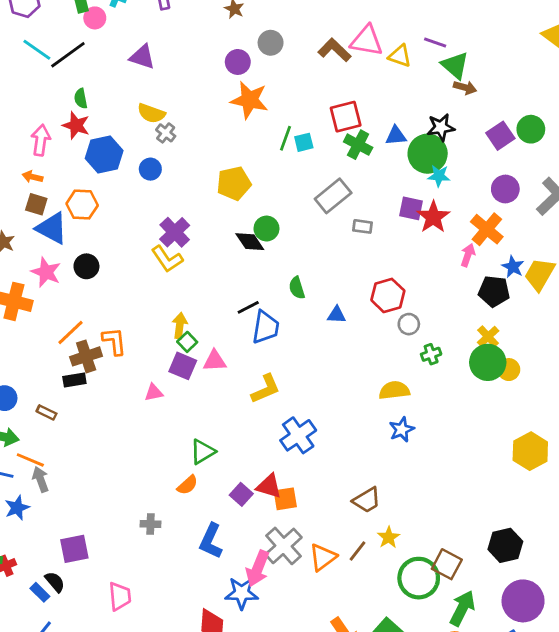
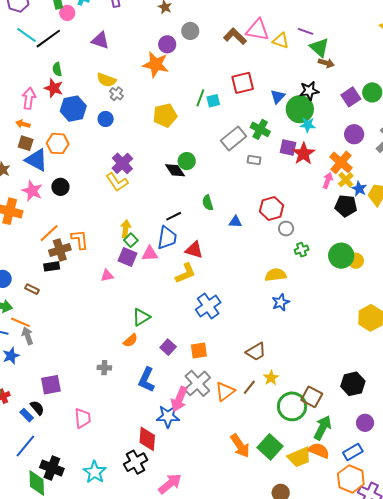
orange star: (249, 100) -> (156, 65), moved
blue triangle: (396, 136) -> (278, 97), turned -42
green cross: (358, 145) -> (260, 129), moved
yellow pentagon: (234, 183) -> (165, 115), moved
blue trapezoid: (265, 327) -> (167, 238), moved
yellow cross: (488, 337) -> (346, 180), moved
red triangle: (269, 486) -> (194, 250), moved
purple circle: (523, 601) -> (365, 423), size x0.6

